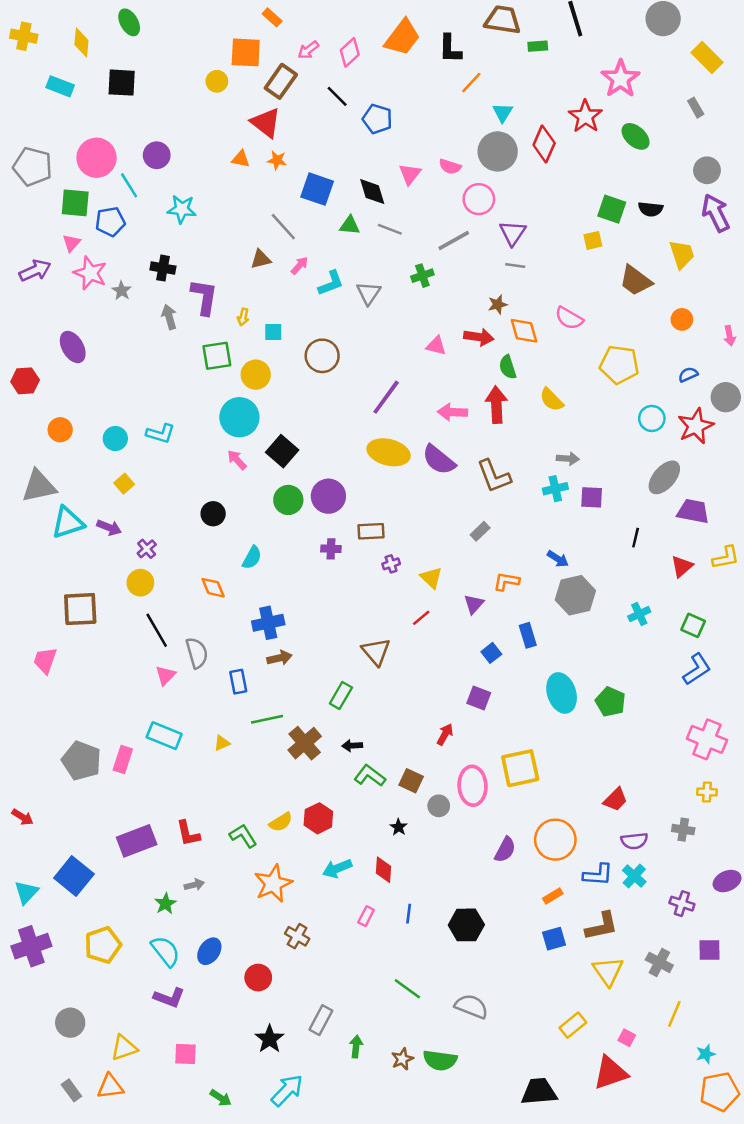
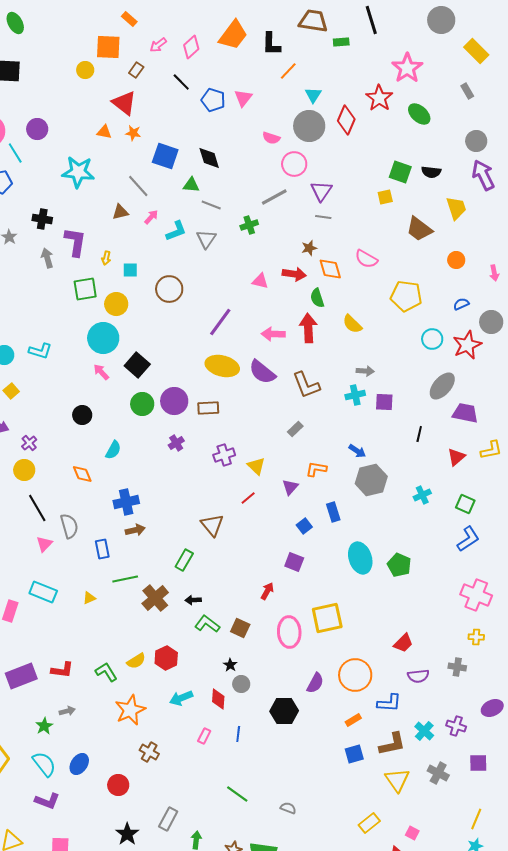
brown rectangle: (281, 81) -> (136, 70), size x0.6
pink triangle: (410, 174) -> (243, 98), moved
cyan star: (182, 209) -> (78, 172), moved, size x1.4
gray line: (390, 229) -> (211, 205), moved
brown rectangle: (371, 531) -> (208, 408), moved
purple cross: (331, 549) -> (176, 443), turned -35
purple cross: (391, 564) -> (224, 455), size x1.5
gray circle: (439, 806) -> (241, 684), moved
red L-shape: (188, 833) -> (62, 670), turned -70
cyan cross: (634, 876) -> (424, 731), moved
black hexagon: (466, 925) -> (284, 711), moved
gray semicircle: (471, 1006) -> (288, 808), size x0.6
yellow line: (674, 1014) -> (476, 819), moved

